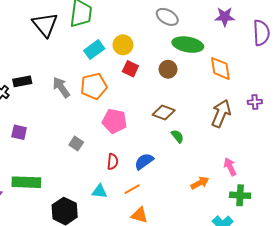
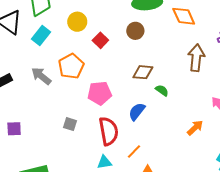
yellow circle: (123, 45) -> (77, 22), moved
cyan rectangle: (94, 50) -> (41, 35), moved
red square: (130, 69) -> (100, 40), turned 35
blue semicircle: (144, 161) -> (137, 112), moved
red semicircle: (113, 162) -> (109, 131), size x1.8

